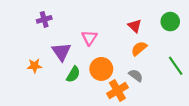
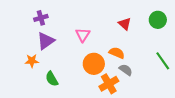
orange semicircle: (139, 48) -> (117, 53), moved, turned 63
purple triangle: (61, 52) -> (46, 41), moved, turned 30
green semicircle: (73, 74) -> (52, 79), moved, turned 119

